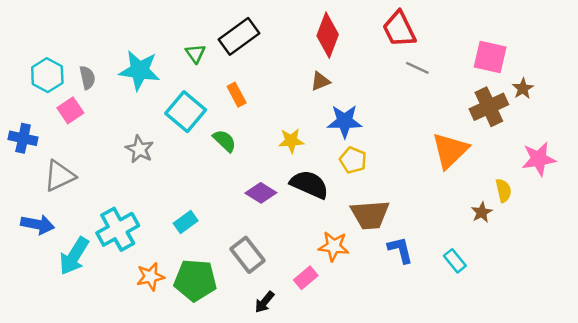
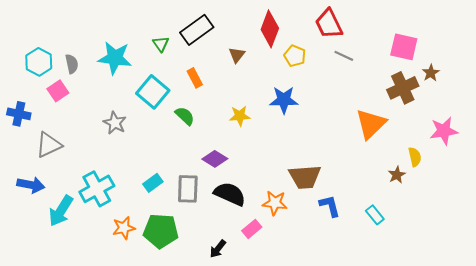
brown triangle: (320, 81) -> (237, 55), moved, turned -30
yellow pentagon: (353, 160) -> (295, 56), moved
black semicircle: (309, 184) -> (230, 194), moved
gray rectangle: (247, 255) -> (188, 189), moved, turned 40

